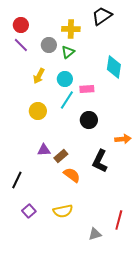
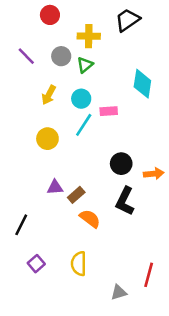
red circle: (21, 25) -> (50, 15), moved
black circle: (89, 120) -> (121, 164), moved
yellow semicircle: (63, 211) -> (79, 264), turned 102

